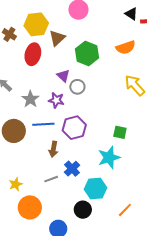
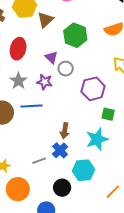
red ellipse: (33, 54) -> (18, 49), moved
purple hexagon: (74, 128) -> (93, 89), moved
brown arrow: (53, 149) -> (65, 131), moved
black circle: (83, 210) -> (62, 188), moved

